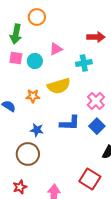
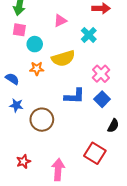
cyan circle: (35, 61) -> (35, 44), moved
cyan cross: (84, 63) -> (89, 35), turned -35
blue star: (37, 130) -> (16, 105), moved
brown circle: (28, 154) -> (42, 120), moved

